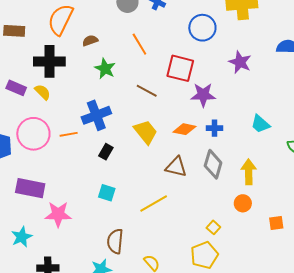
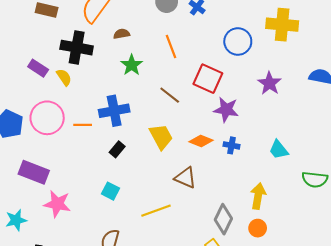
gray diamond: (213, 164) -> (223, 219), moved
orange circle: (243, 203) -> (258, 228), moved

